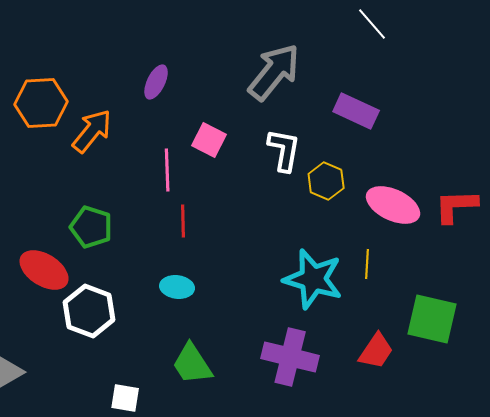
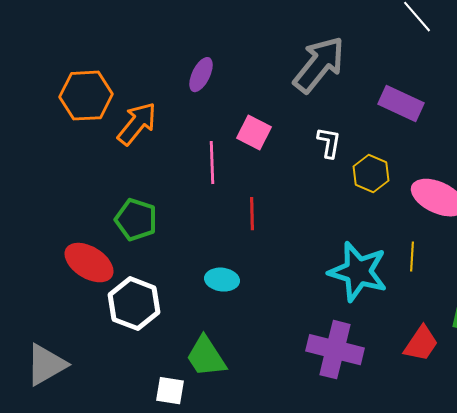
white L-shape: (284, 150) -> (329, 143), size x0.7
red line: (183, 221) -> (252, 214), moved
green trapezoid: (192, 364) -> (206, 357), moved

